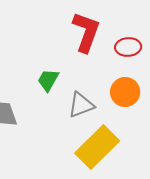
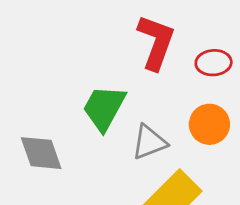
green trapezoid: (48, 80) -> (104, 108), size x1.5

